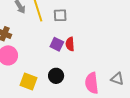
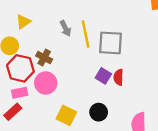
gray square: (60, 15) -> (111, 43), size x1.6

